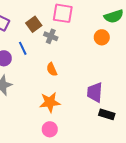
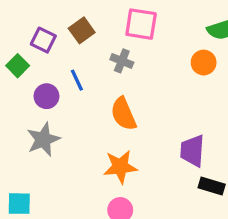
brown square: (34, 24) -> (82, 30), moved
orange semicircle: (52, 69) -> (123, 114), size x1.5

